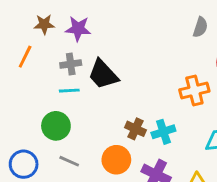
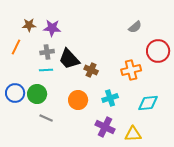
gray semicircle: (200, 27) -> (135, 27), turned 32
brown cross: (135, 129) -> (91, 70), moved
orange circle: (116, 160) -> (78, 100), moved
blue circle: (24, 164) -> (15, 93), moved

